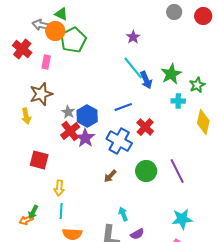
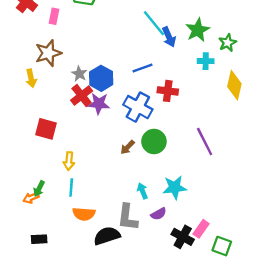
red cross: (145, 127) -> (168, 91), turned -36
purple star: (85, 138) -> (99, 104), turned -30
green circle: (146, 171) -> (154, 142), moved
cyan star: (182, 219) -> (175, 187), moved

